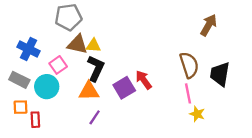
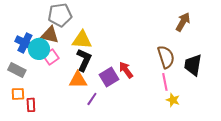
brown triangle: (77, 44) -> (50, 35), moved
yellow triangle: (93, 46) -> (82, 40), size x1.5
cyan circle: (47, 87) -> (39, 49), moved
purple line: (95, 117) -> (92, 99), moved

